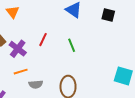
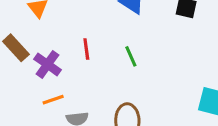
red line: (43, 40) -> (86, 49), turned -32

